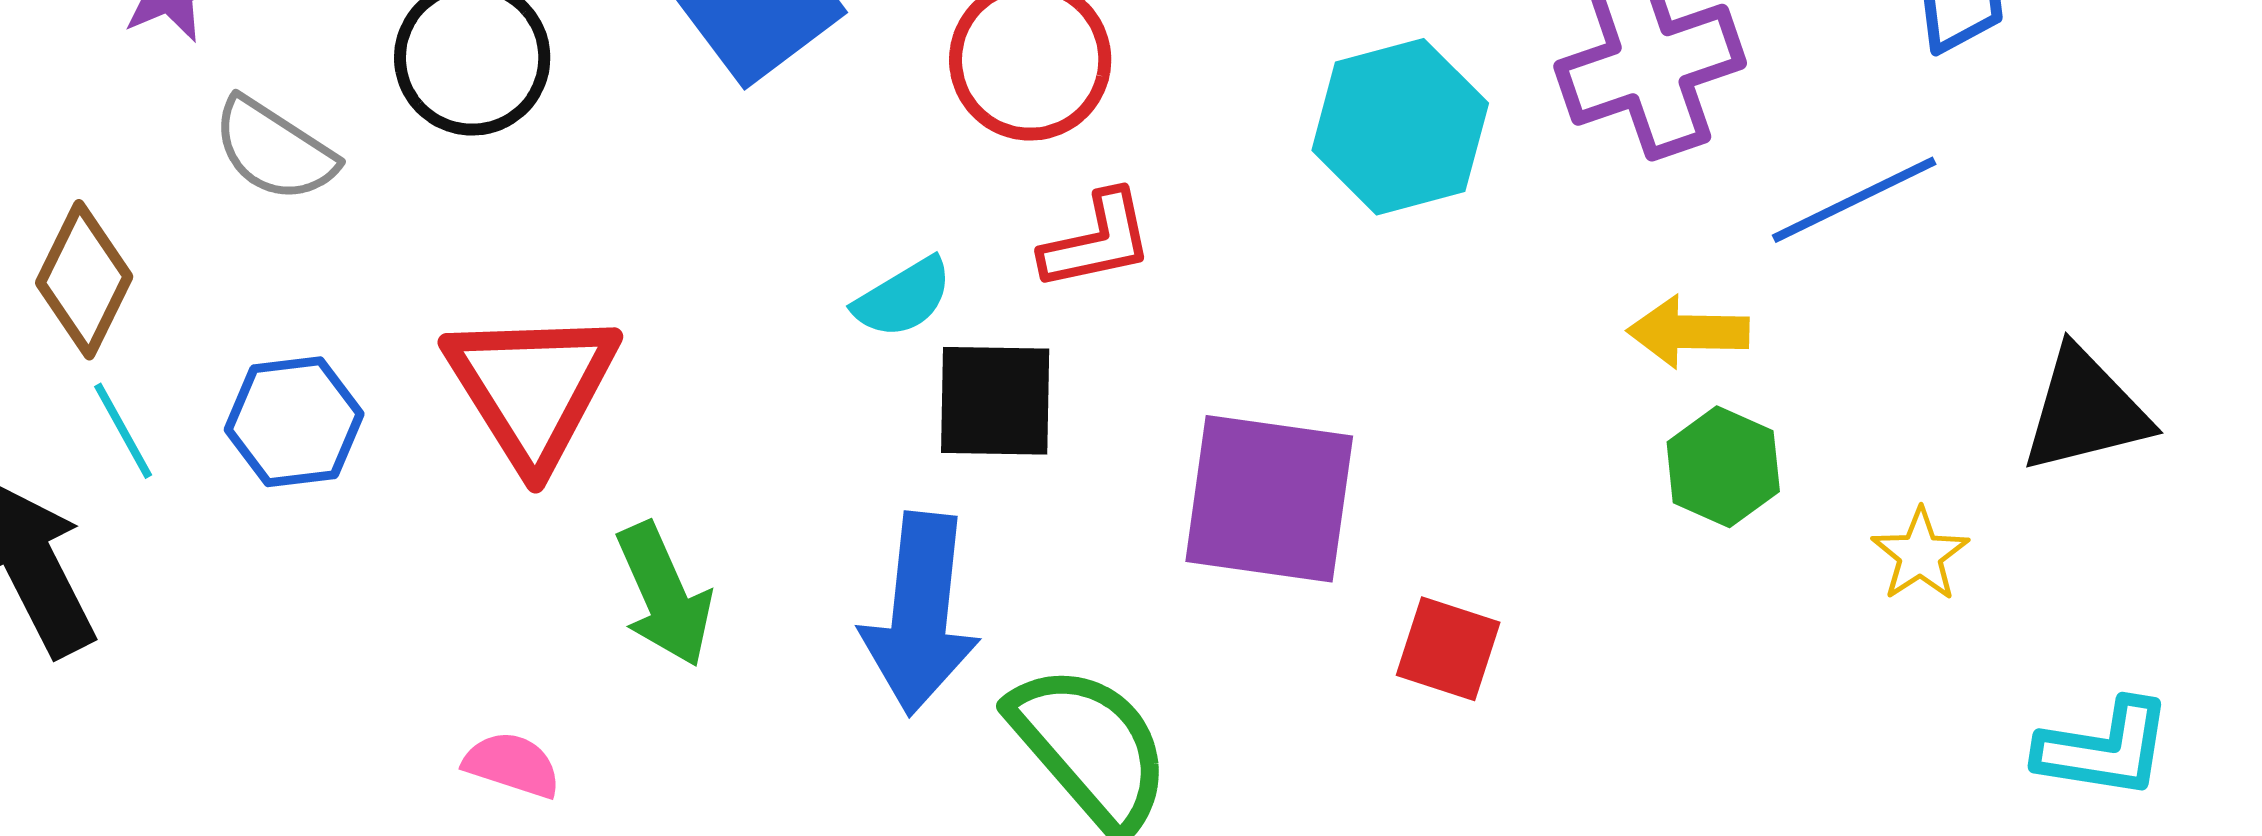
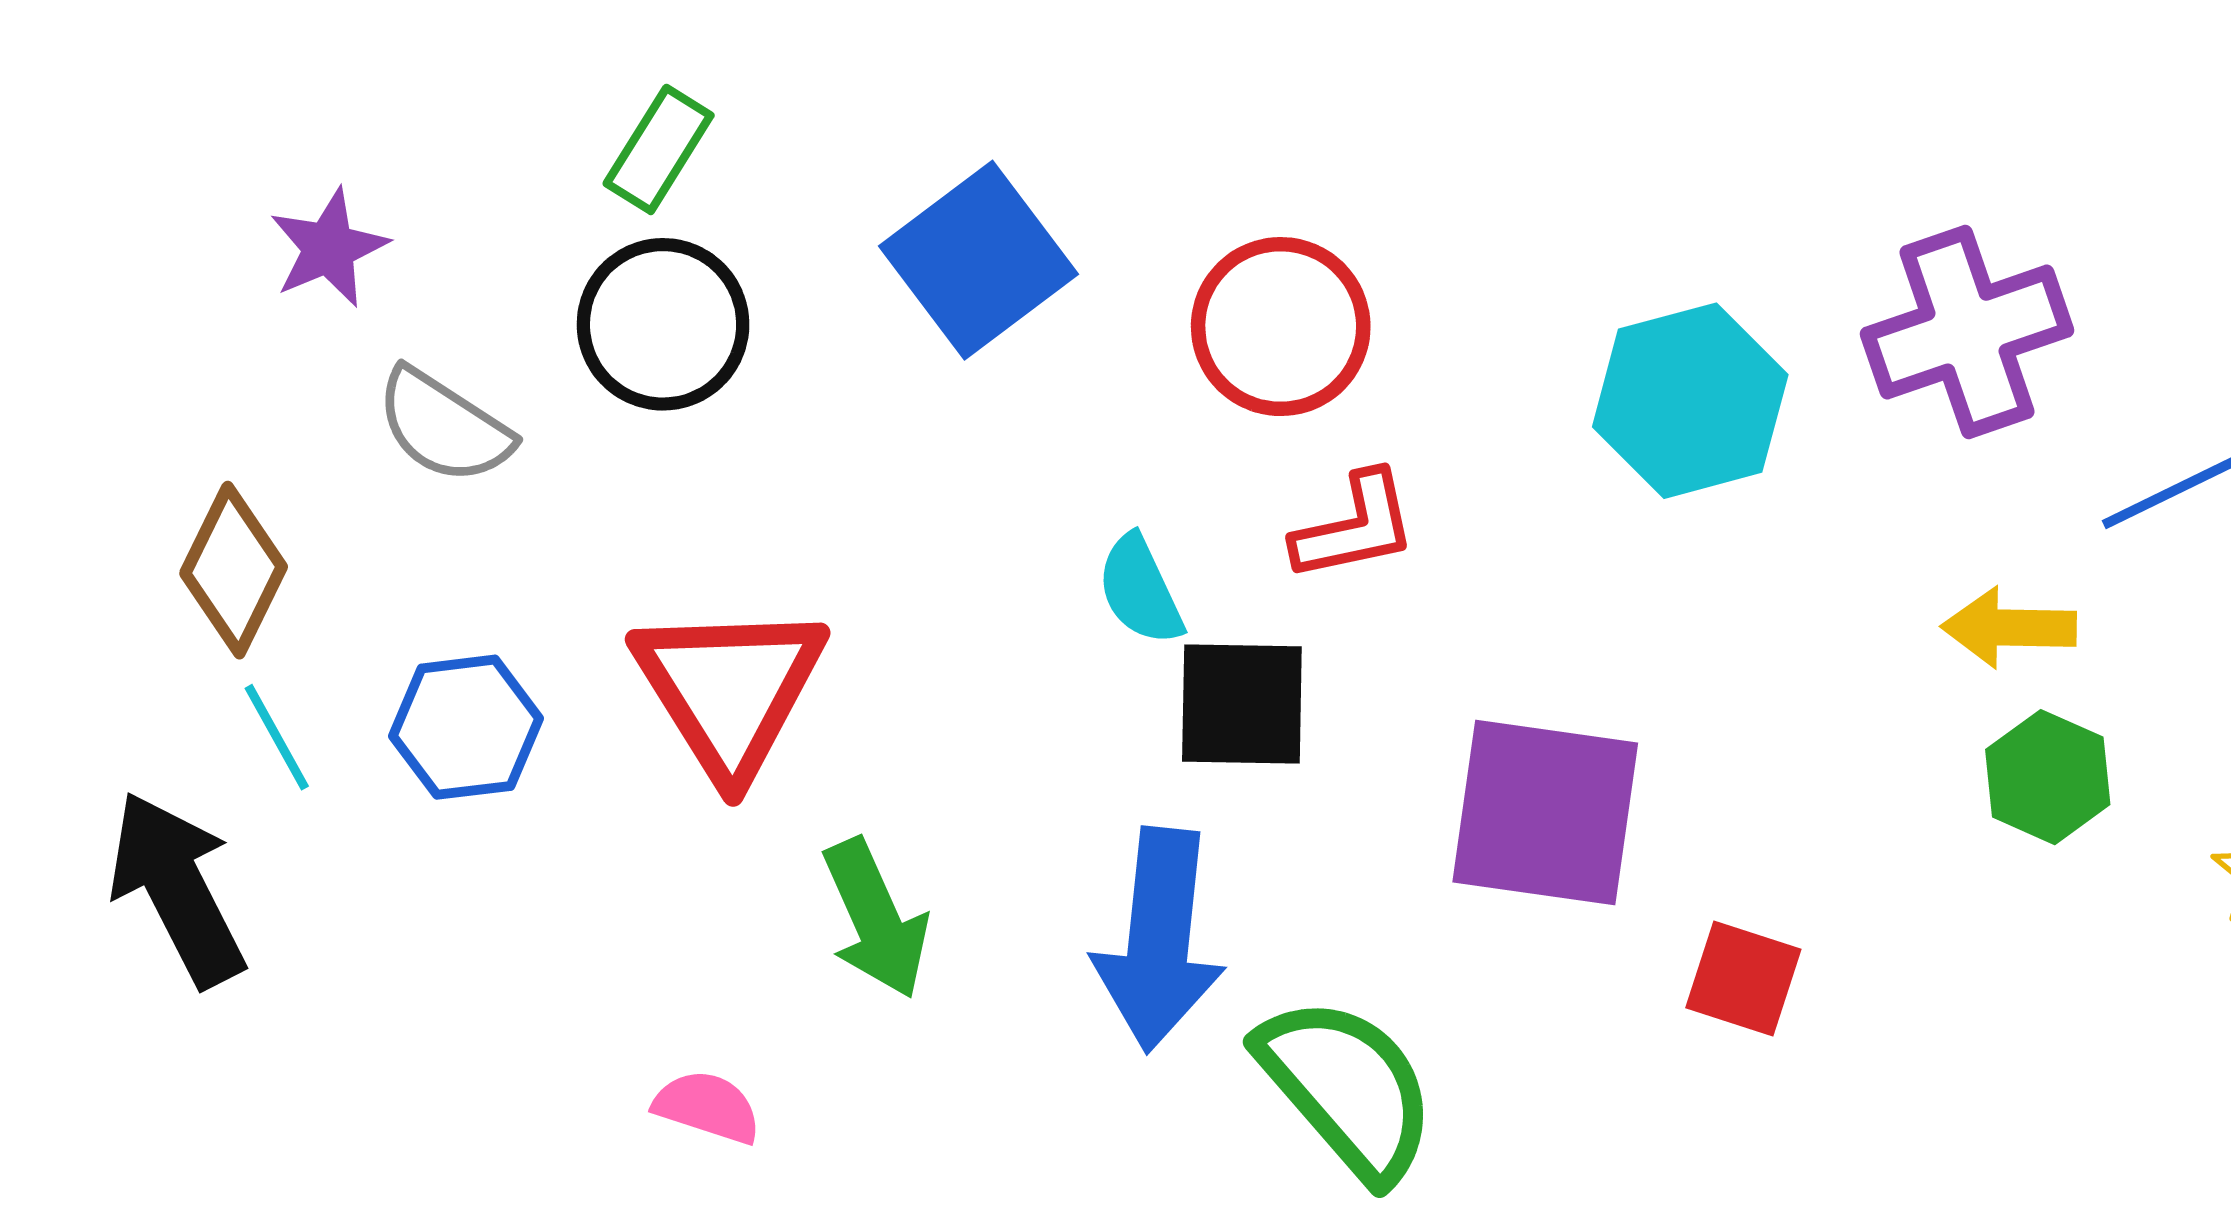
cyan semicircle: (903, 298) -> (1140, 590), turned 96

